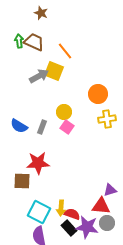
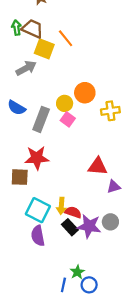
yellow square: (54, 71) -> (44, 49), moved
gray arrow: (39, 76) -> (26, 68), moved
orange circle: (98, 94) -> (85, 93), moved
blue semicircle: (19, 126) -> (17, 108), moved
gray rectangle: (42, 127) -> (41, 119), size x1.6
red triangle: (101, 206) -> (98, 166), moved

